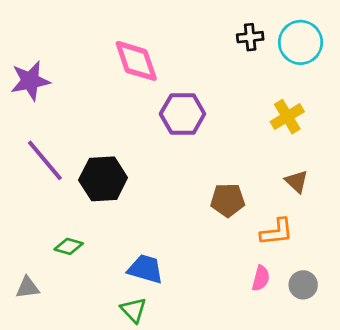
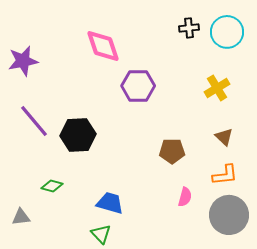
orange L-shape: (277, 232) -> (225, 175), moved
pink semicircle: (261, 278) -> (185, 197), moved
gray circle: (303, 285) -> (229, 215), size x1.8

